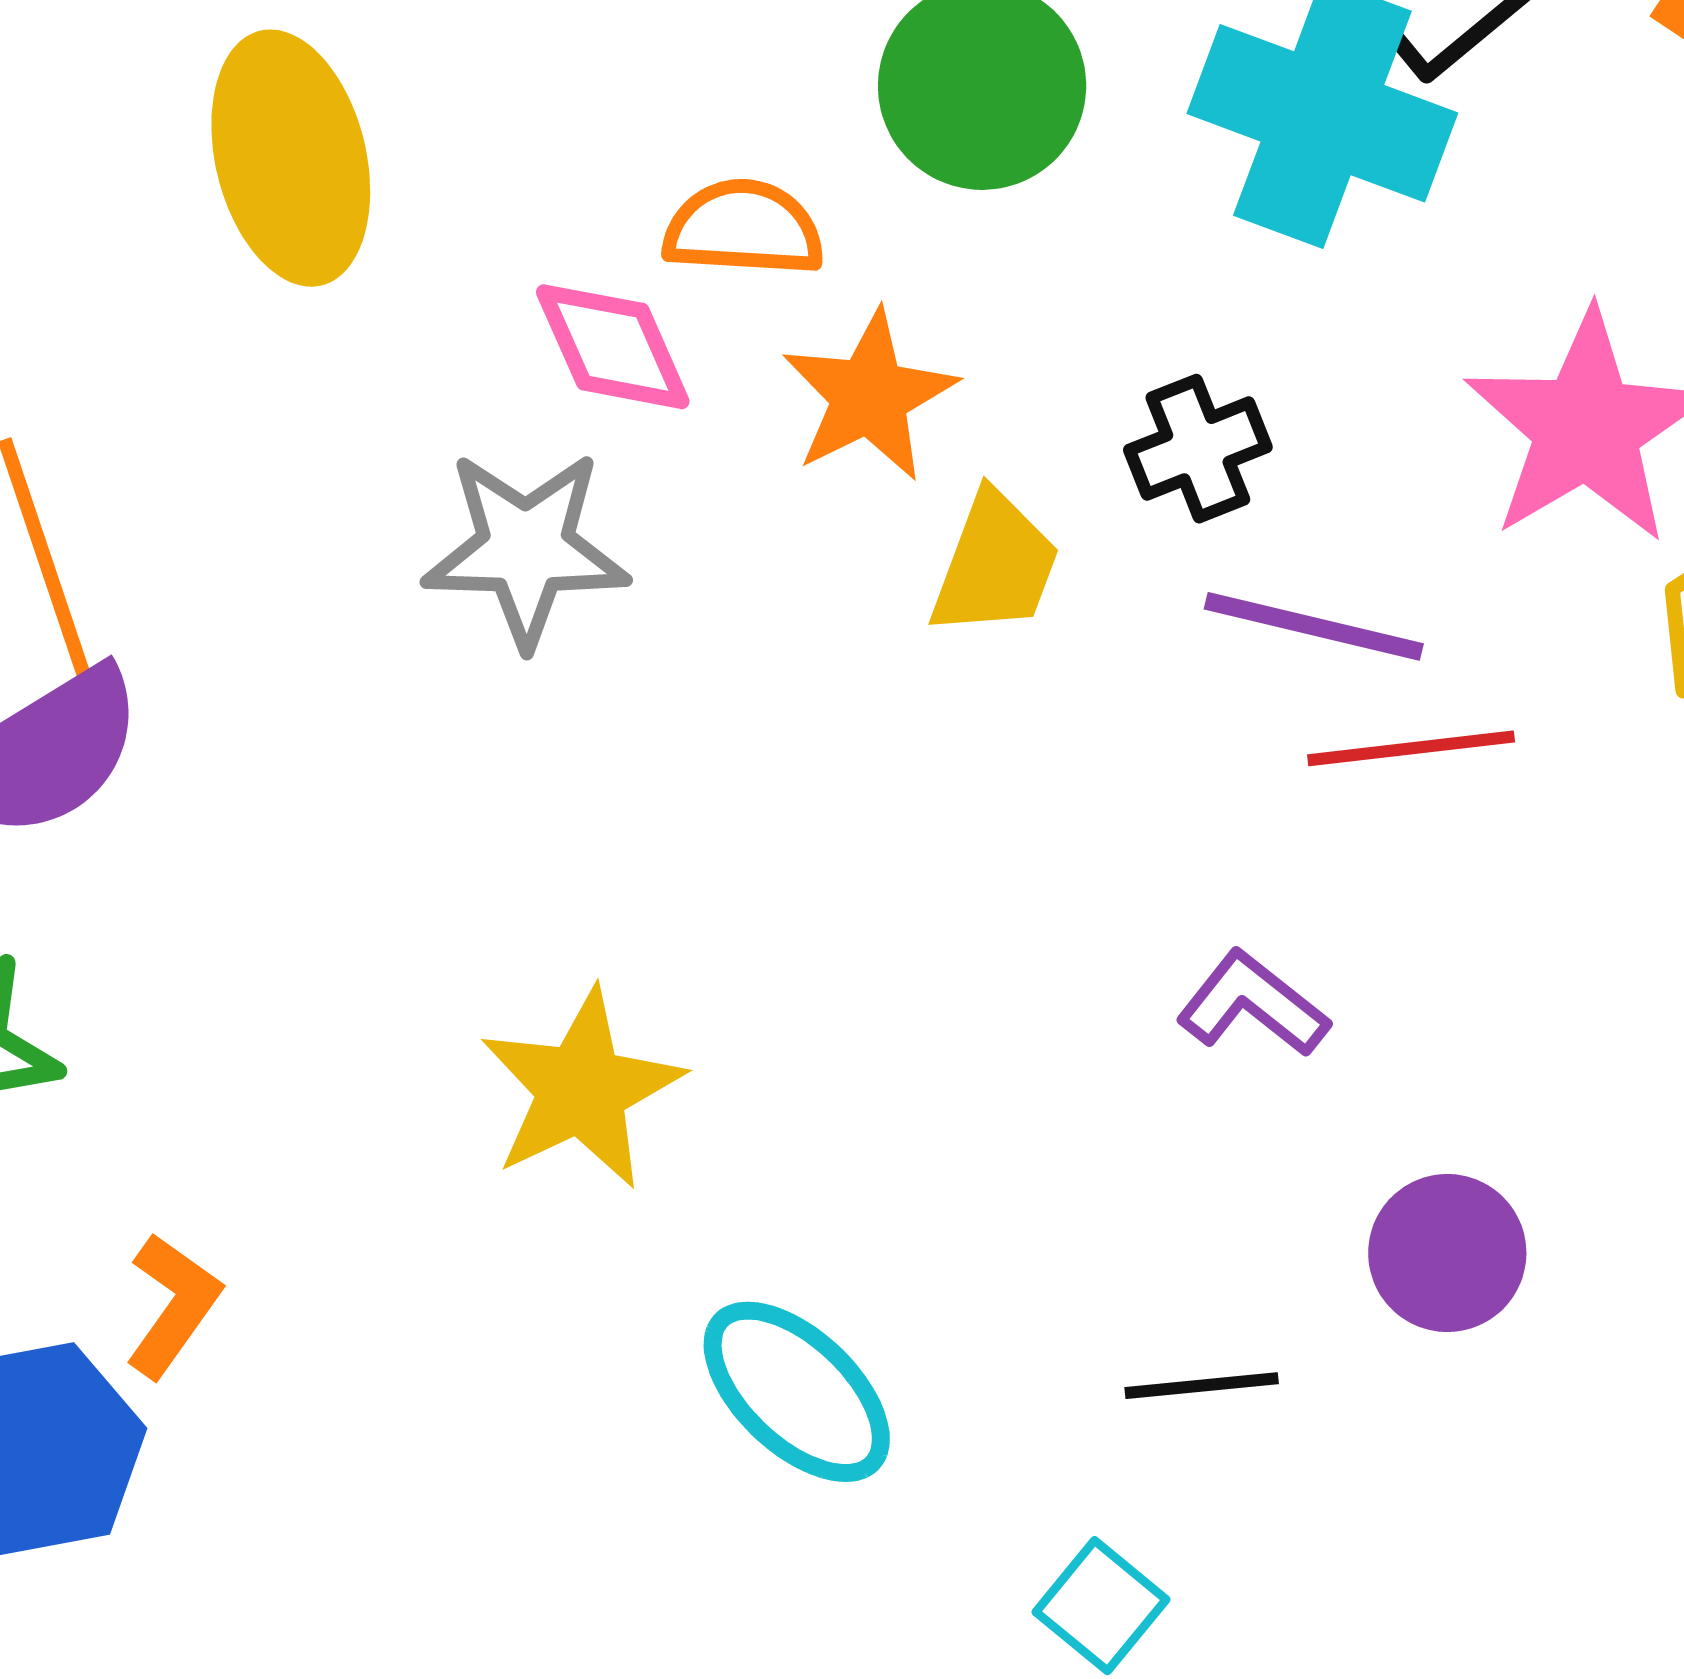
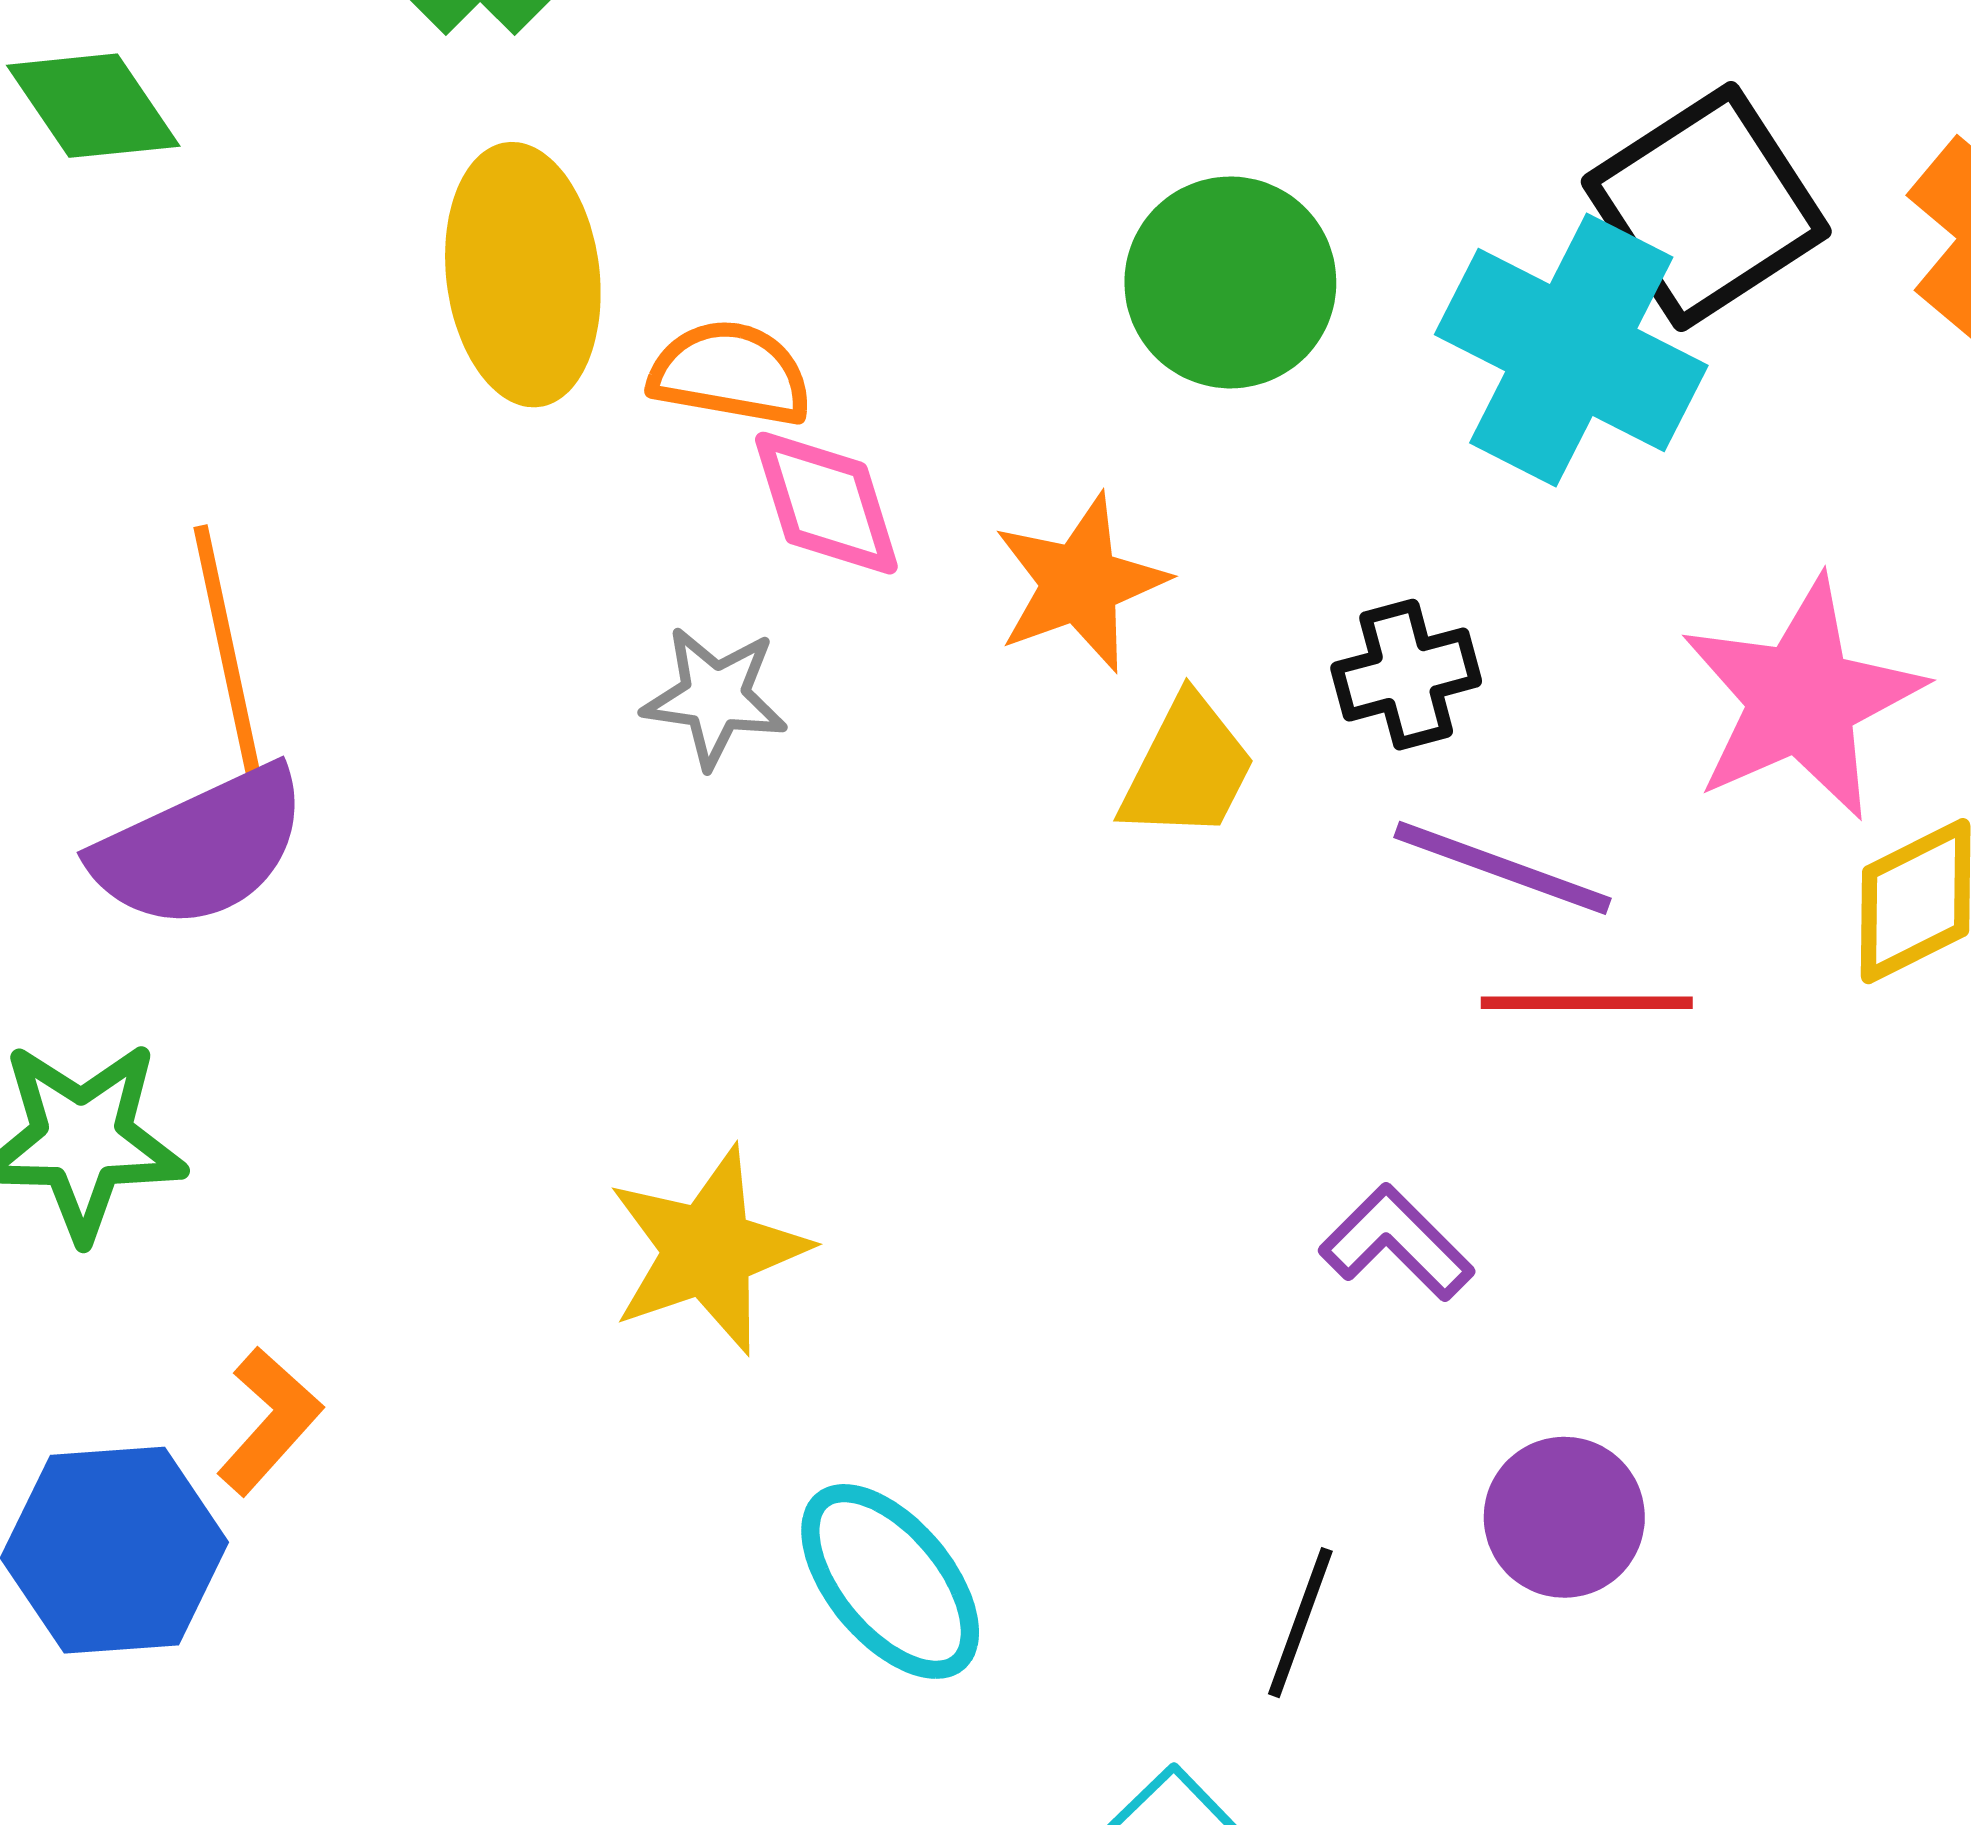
orange semicircle: (744, 228) -> (731, 373), moved
gray star: (526, 549) -> (715, 697), size x0.7
black line: (1202, 1386) -> (1300, 1623), turned -71

